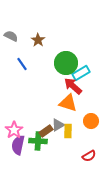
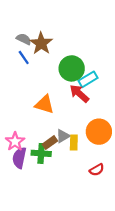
gray semicircle: (11, 36) -> (24, 39), moved
brown star: (38, 40) -> (41, 43), size x1.5
blue line: (22, 64) -> (24, 58), moved
orange triangle: (68, 103) -> (44, 104), moved
orange circle: (91, 121) -> (99, 132), size x1.5

